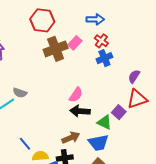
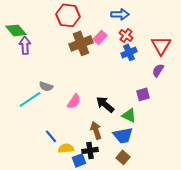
pink semicircle: (76, 95) -> (74, 101), moved
red triangle: (137, 99) -> (161, 45), moved, turned -40
black arrow: (80, 111) -> (105, 104), turned 36
purple square: (119, 112) -> (143, 94), moved, turned 32
brown arrow: (71, 138) -> (96, 130), turned -84

